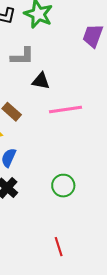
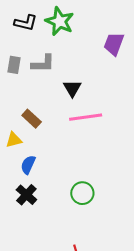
black triangle: (41, 81) -> (72, 88), moved, turned 48

